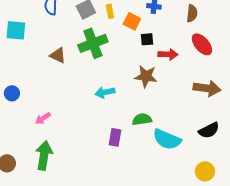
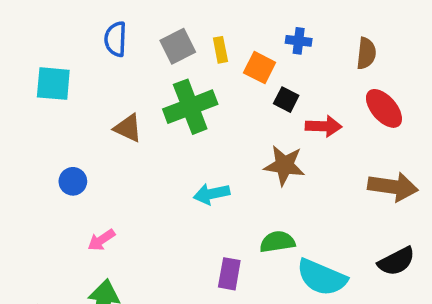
black square: (147, 39) -> (286, 100), turned 32
blue circle: (12, 93) -> (73, 181), moved

